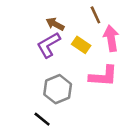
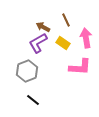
brown line: (95, 15) -> (66, 20), moved
gray hexagon: (58, 89) -> (27, 71), moved

